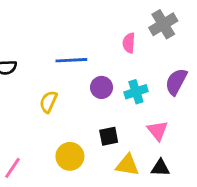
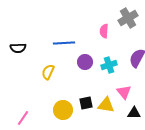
black square: (109, 136) -> (86, 103), moved
yellow triangle: (127, 165) -> (106, 105), moved
black triangle: (160, 168) -> (134, 113), moved

